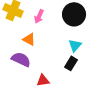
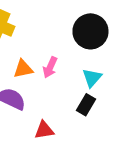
pink arrow: (39, 16) -> (50, 67), moved
orange triangle: (29, 39) -> (23, 69), turned -40

